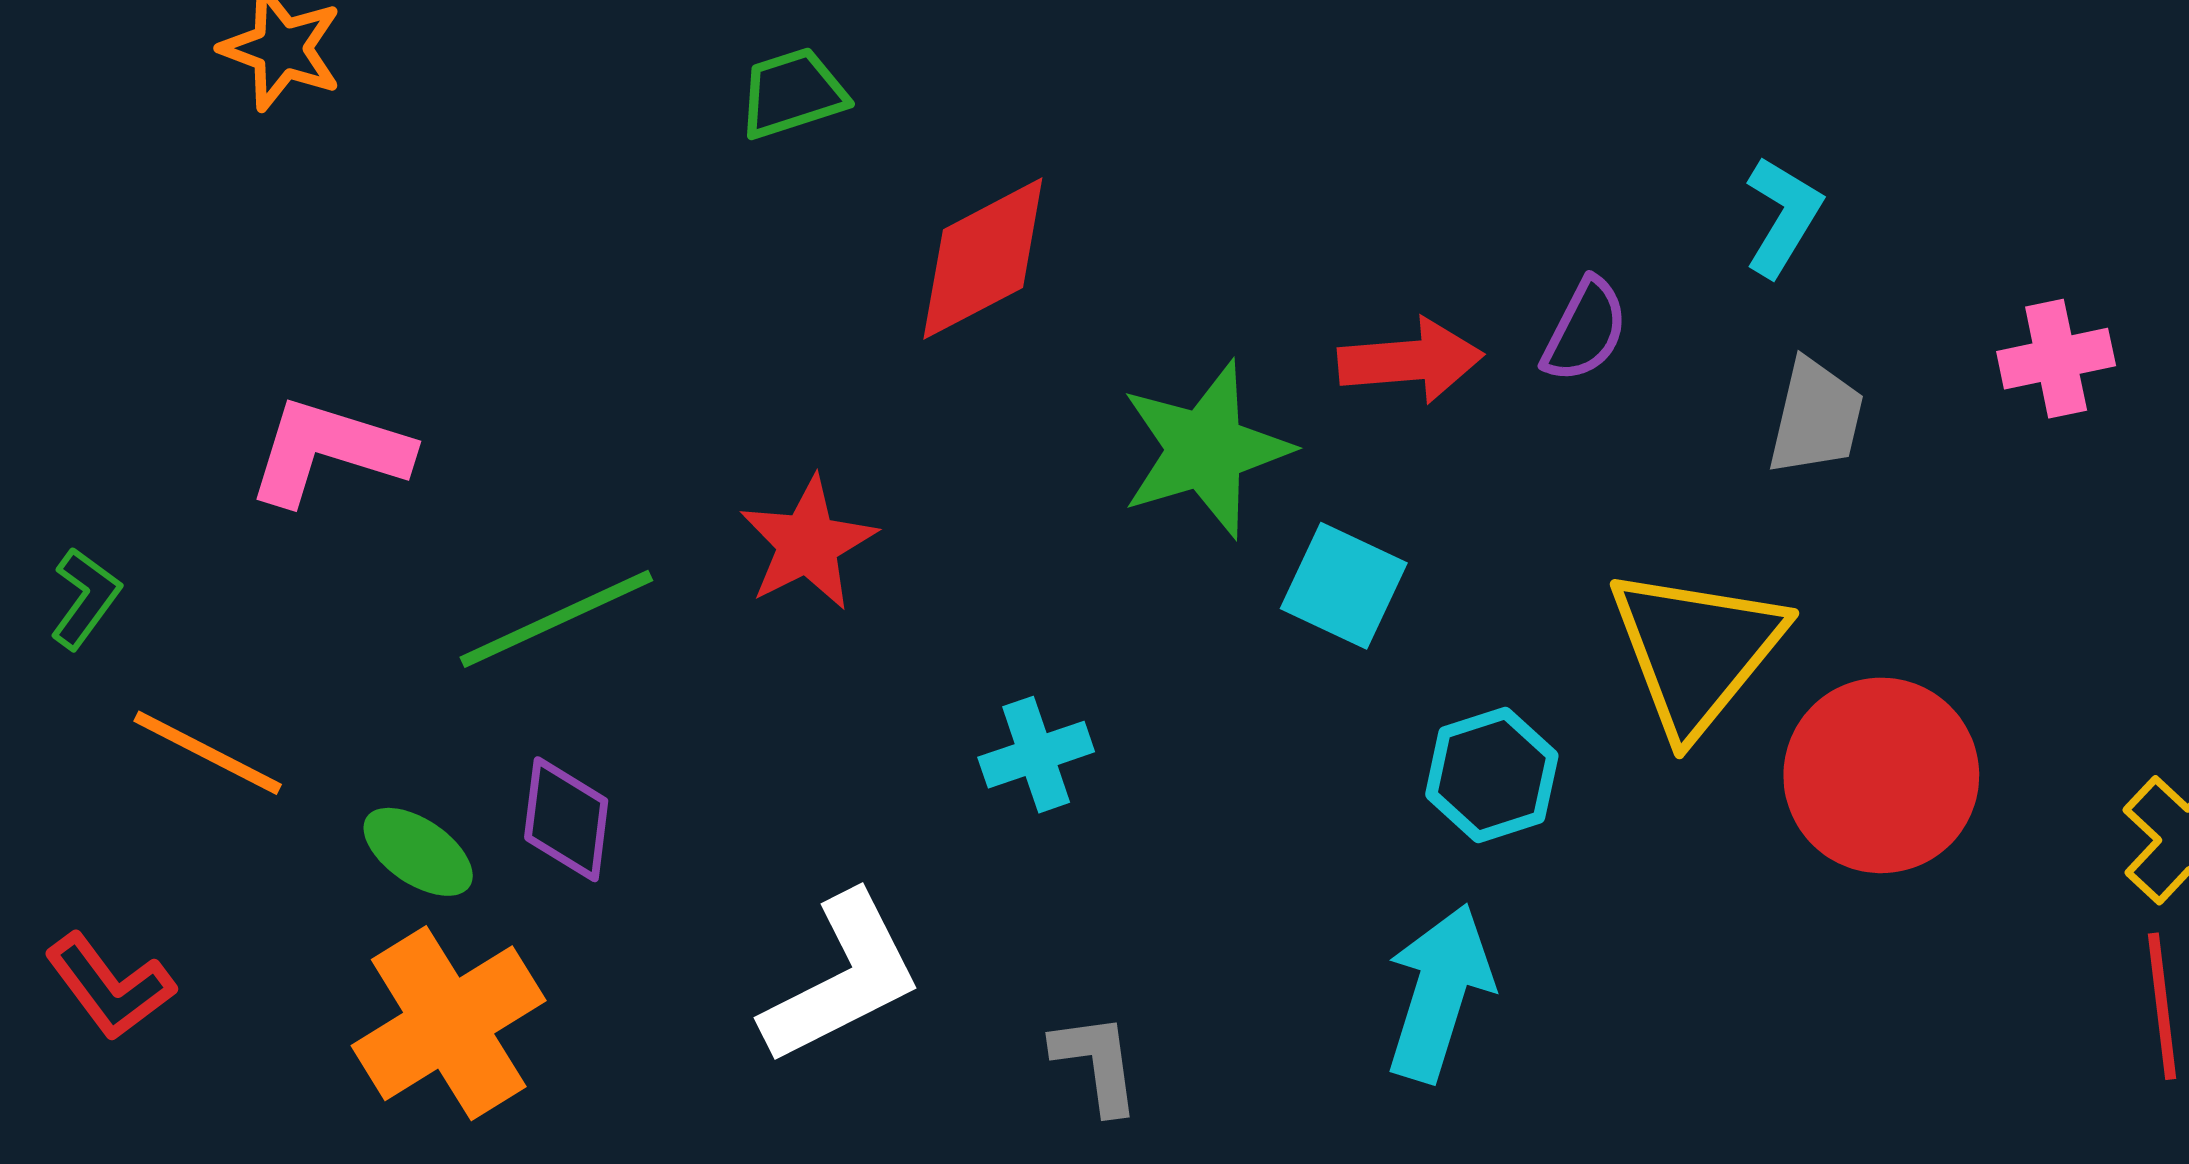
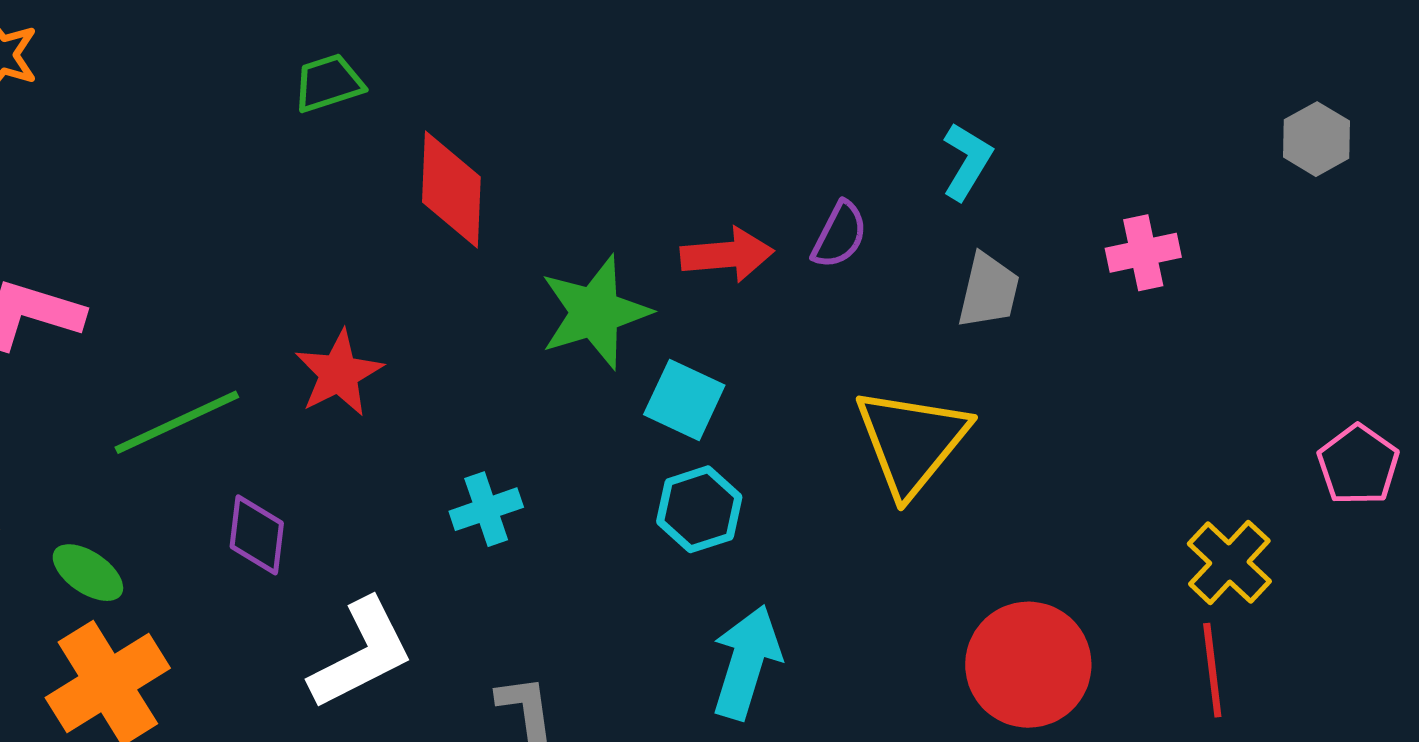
red diamond: (983, 259) -> (451, 189), turned -60
cyan hexagon: (1492, 775) -> (699, 509), moved
red circle: (1881, 775) -> (1028, 665), moved
purple diamond: (566, 819) -> (257, 535), moved

